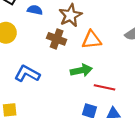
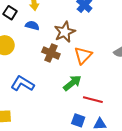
orange triangle: (92, 40) -> (83, 55), turned -42
green arrow: (81, 70) -> (72, 83), turned -30

